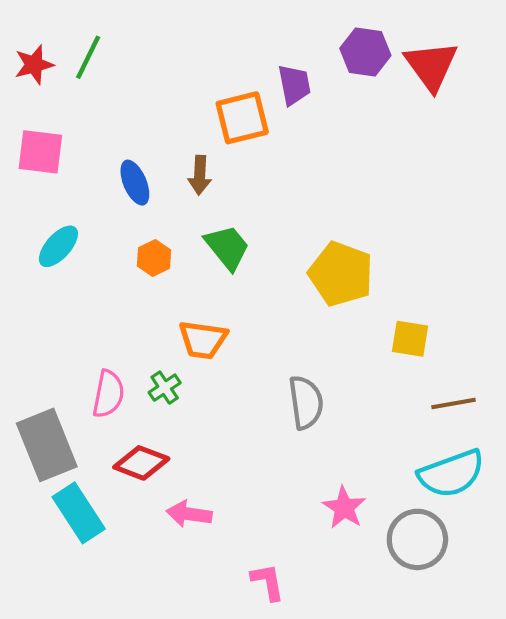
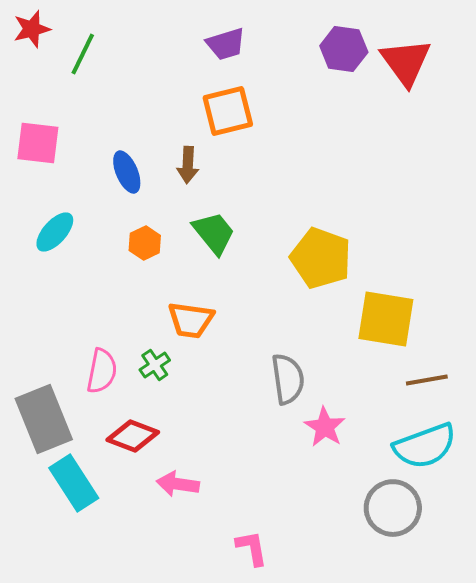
red star: (34, 65) -> (32, 29), moved
purple trapezoid: (294, 85) -> (226, 44), moved, turned 84
yellow square: (410, 339) -> (386, 319), size x1.6
pink star: (344, 508) -> (325, 427), moved

